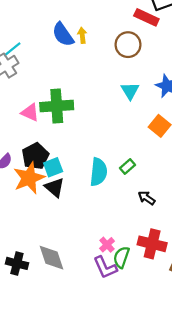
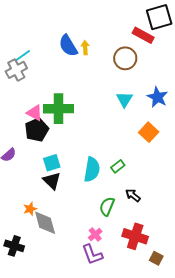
black pentagon: (35, 156) -> (37, 130), moved
orange star: (29, 178) -> (30, 209), moved, size x0.5
green semicircle: (121, 257) -> (107, 206), moved
gray diamond: (51, 258) -> (45, 223), moved

